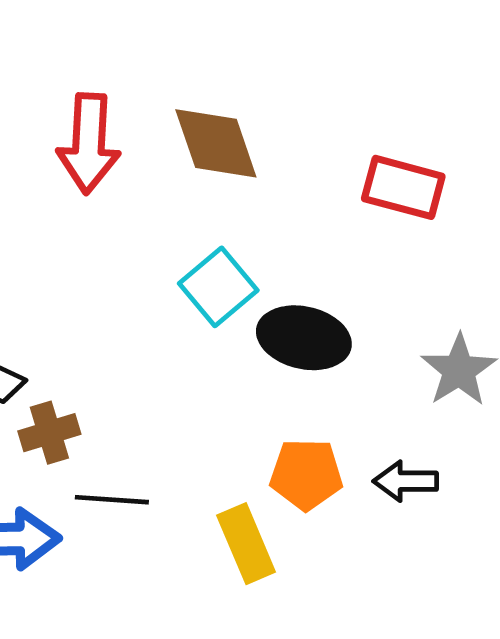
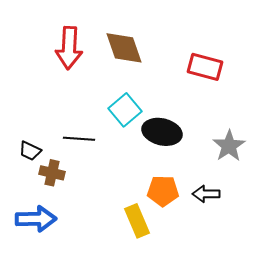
brown cross: (49, 433) -> (52, 173), turned 30
black line: (112, 500) -> (79, 139), moved

